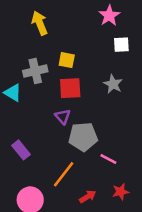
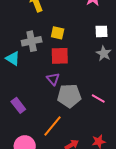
white square: (121, 45) -> (102, 31), moved
gray star: (113, 84) -> (104, 53), moved
pink line: (108, 159) -> (98, 98), moved

